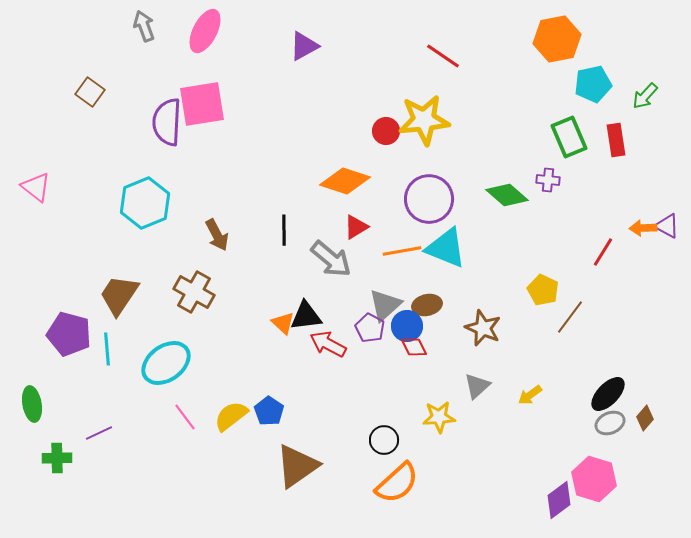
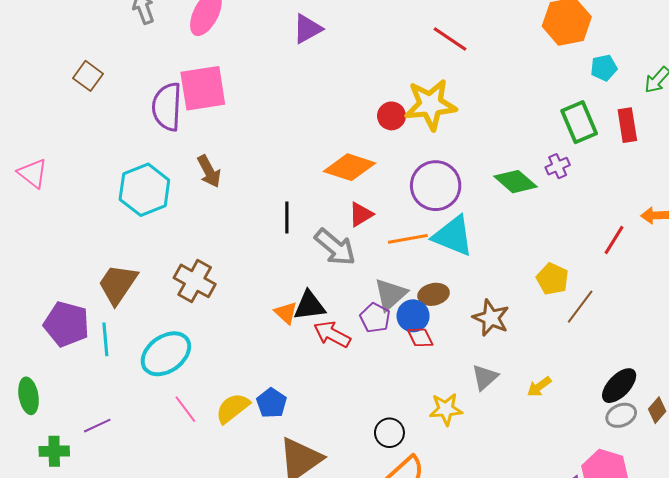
cyan pentagon: (593, 84) -> (604, 68), size x0.7
purple cross: (548, 180) -> (558, 166), turned -30
brown arrow: (217, 235) -> (209, 171), moved

